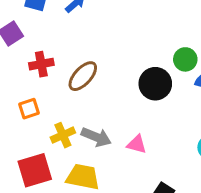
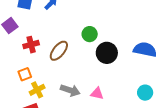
green circle: (185, 59) -> (90, 34), moved
yellow cross: (63, 135) -> (37, 90), moved

